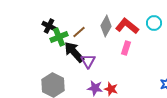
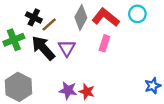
black cross: (49, 26) -> (34, 17), moved
green cross: (59, 37) -> (14, 40), moved
purple triangle: (88, 61) -> (67, 48), moved

